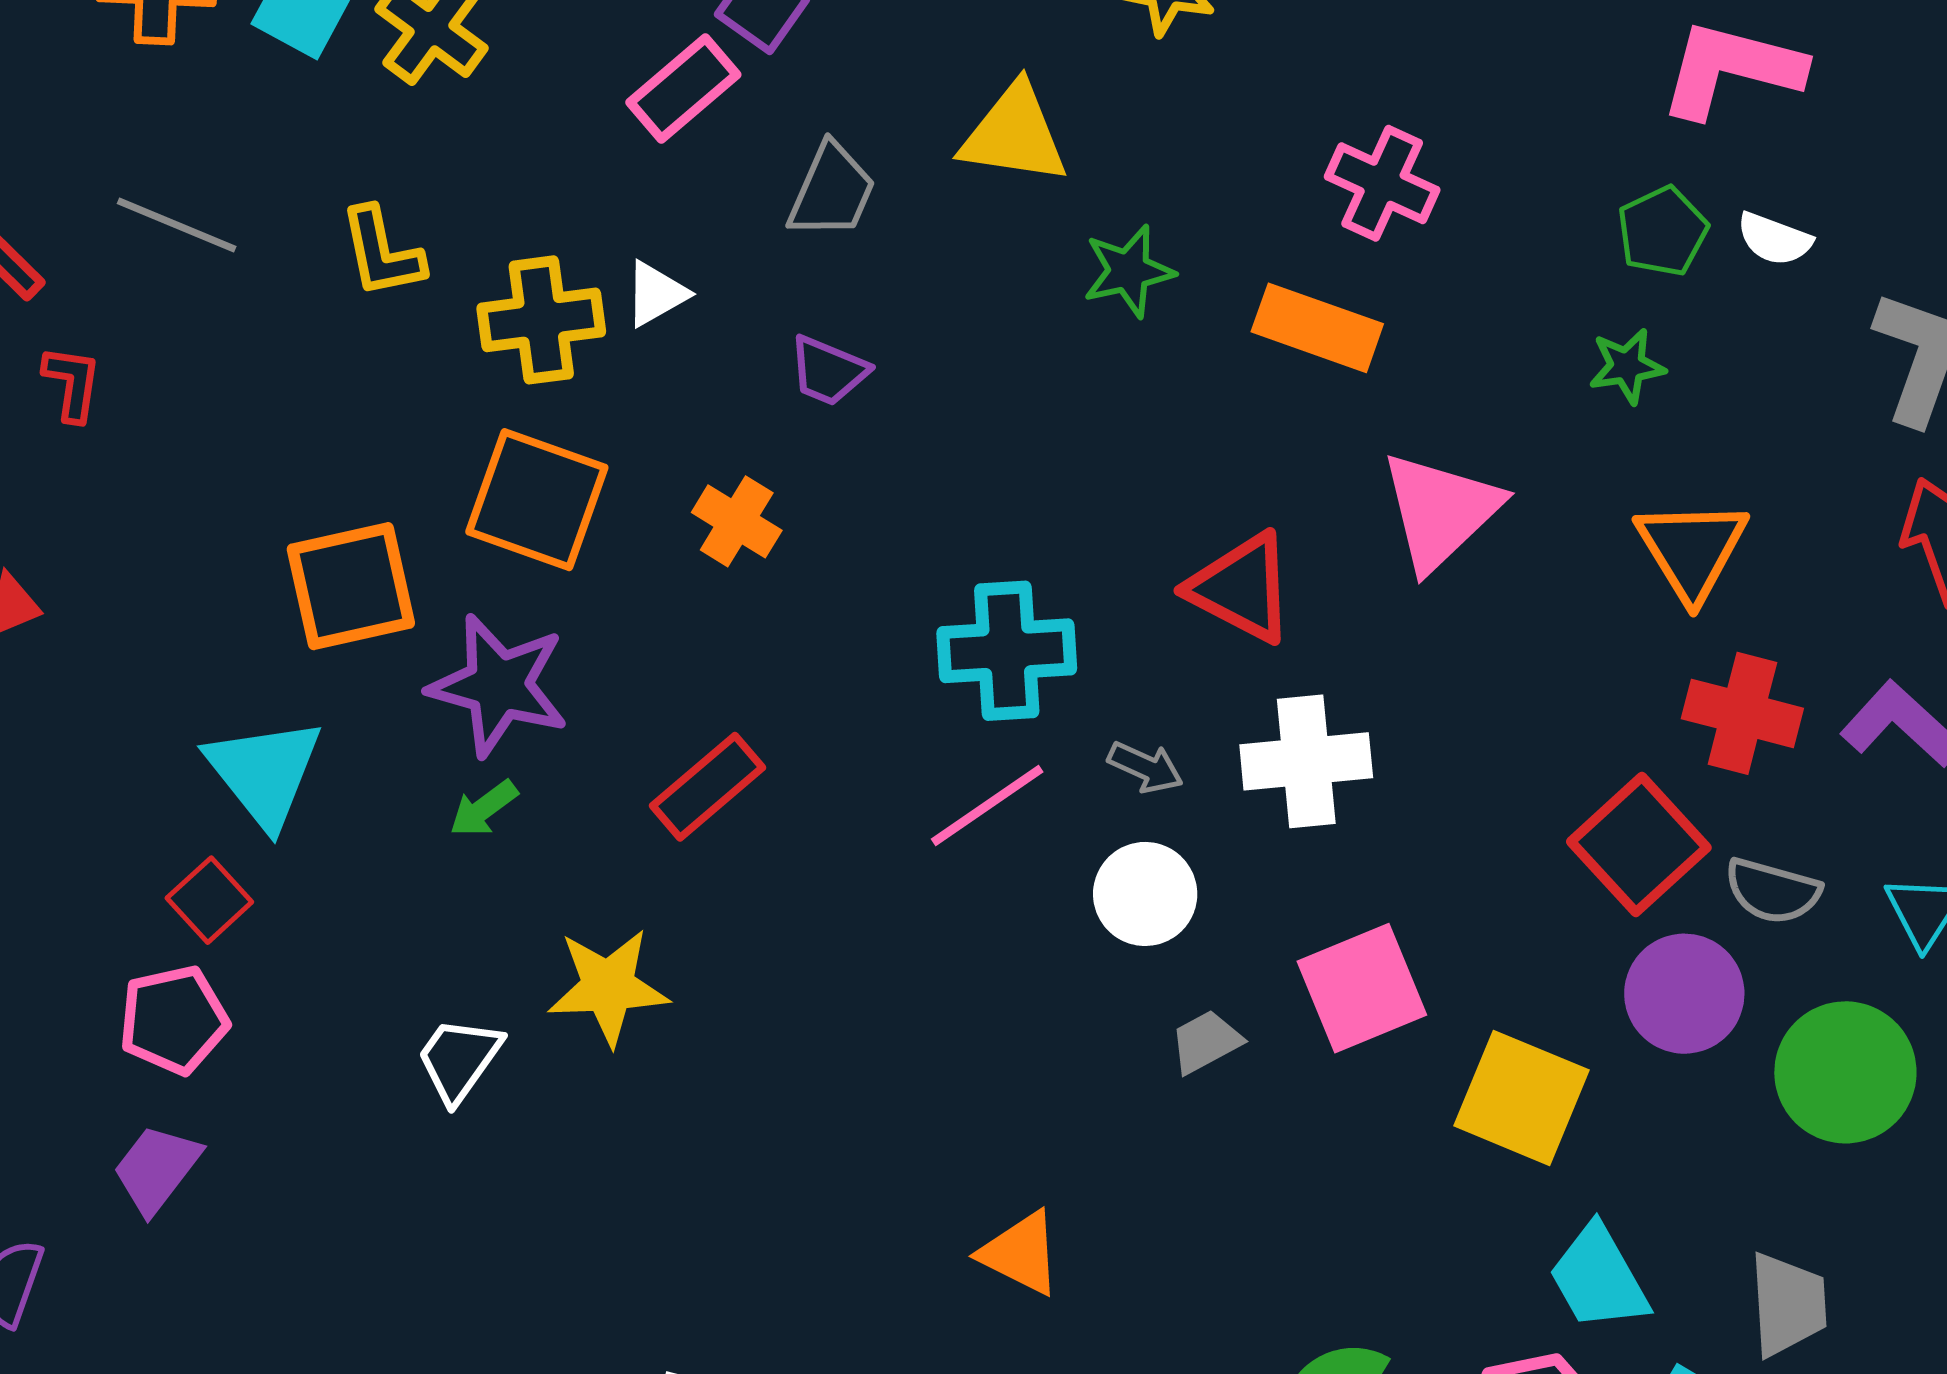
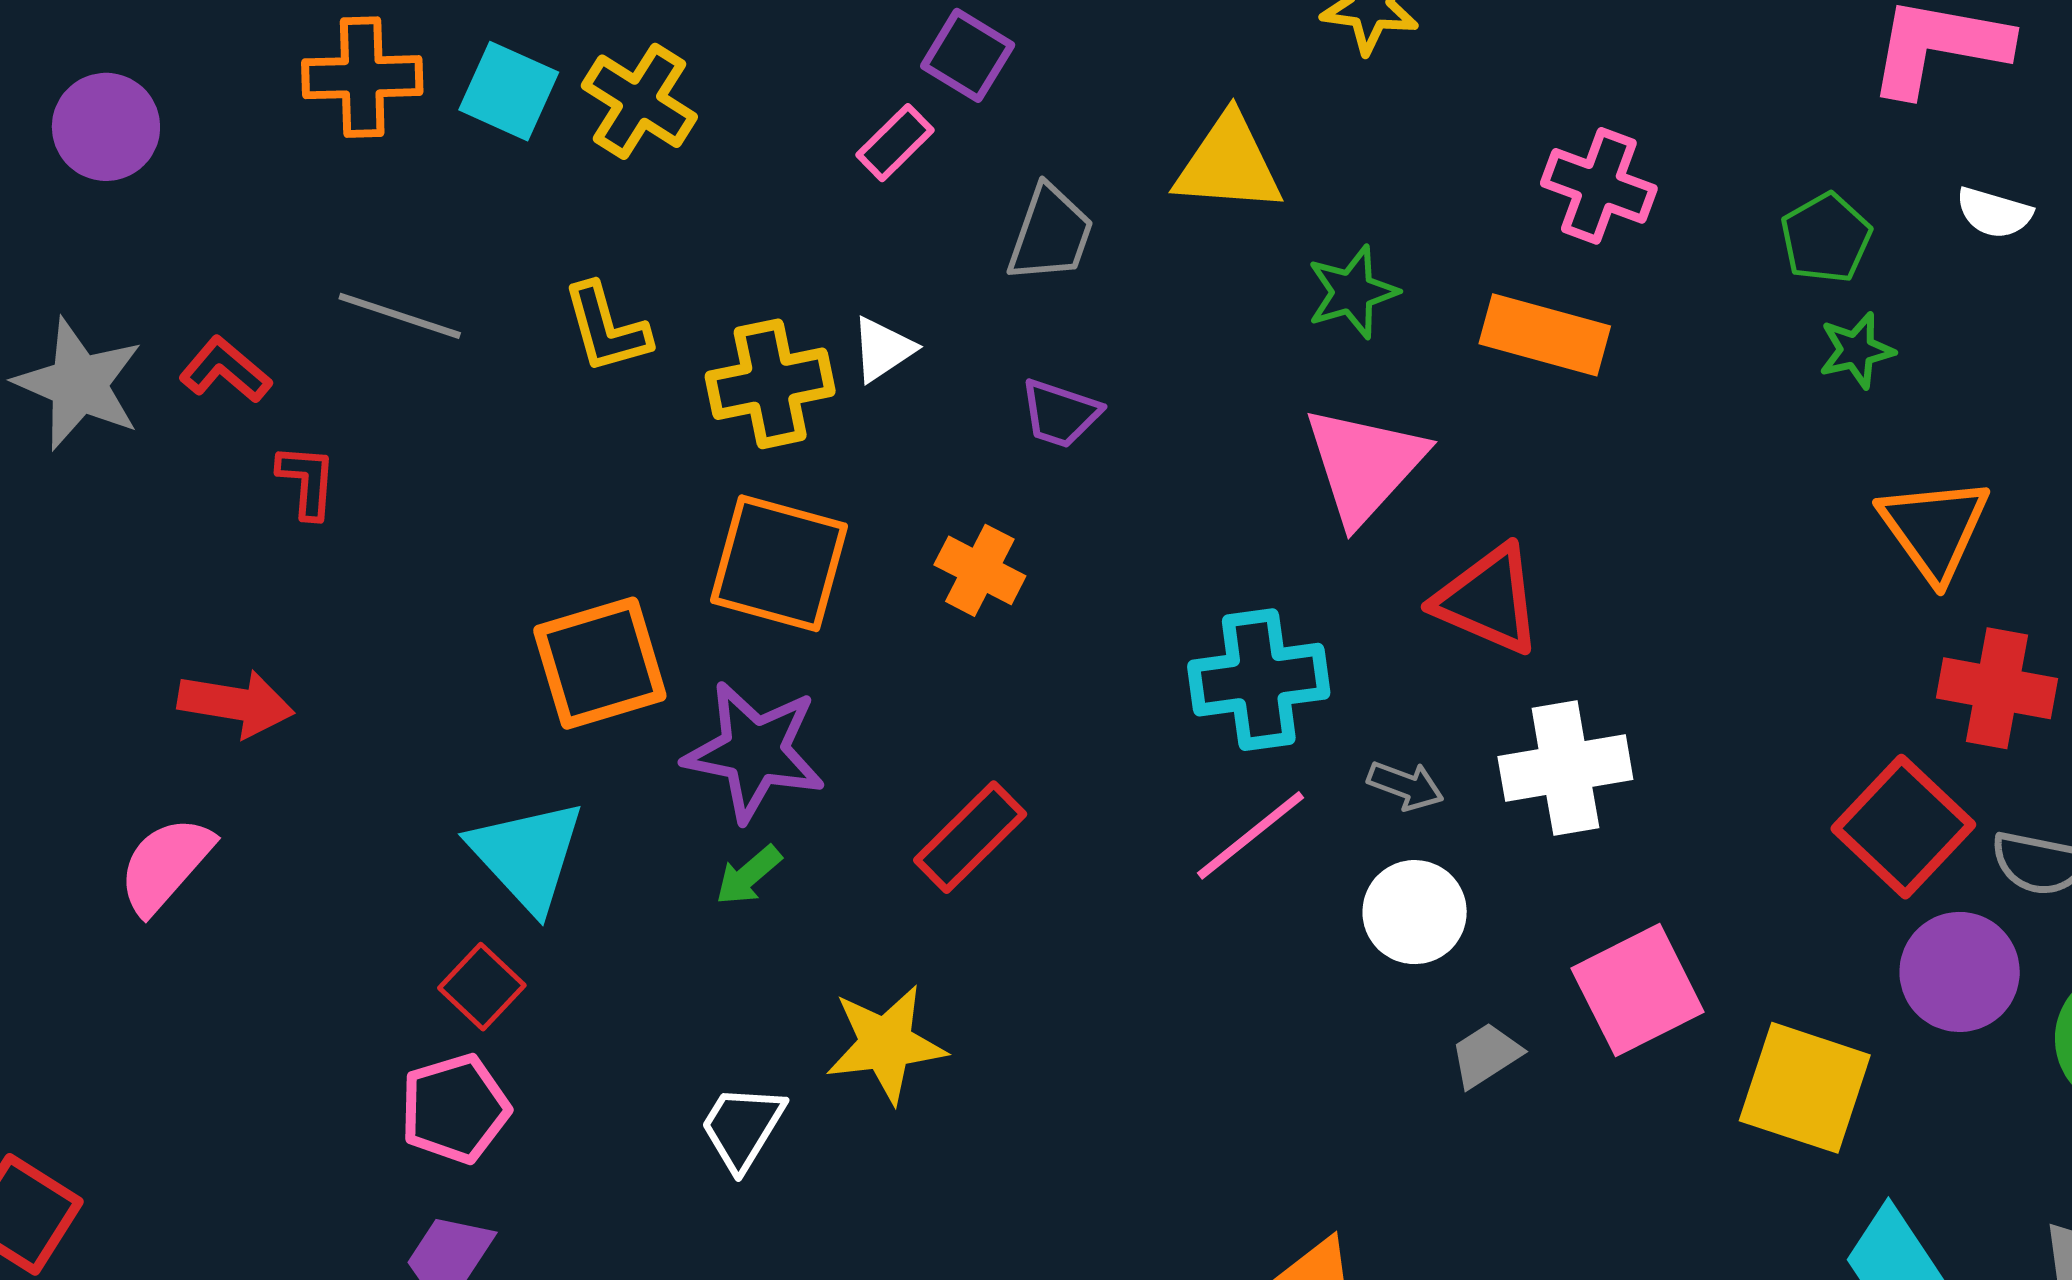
pink rectangle: (683, 89) -> (895, 143), size x0.7
green pentagon: (1662, 231) -> (1826, 238), moved
pink triangle: (1440, 511) -> (1364, 465), moved

